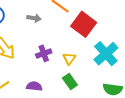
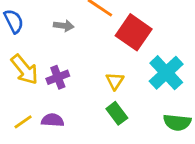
purple cross: (44, 53) -> (58, 77), moved
purple semicircle: (34, 86) -> (53, 120), moved

